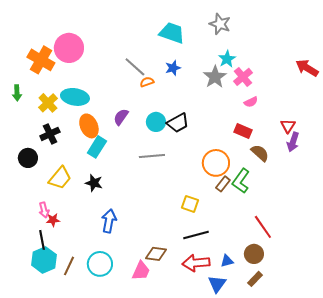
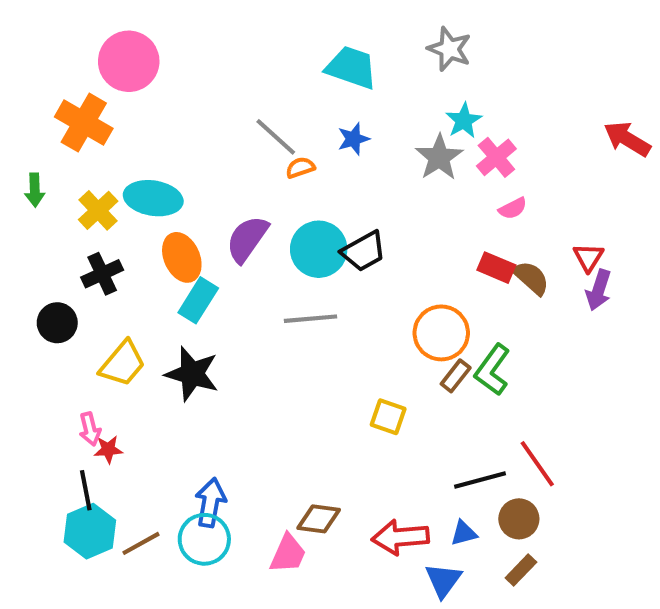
pink circle: (69, 48) -> (129, 61), moved
purple semicircle: (121, 117) -> (247, 239), size x1.4
cyan circle: (156, 122) -> (319, 249), size x1.4
brown semicircle: (260, 153) -> (531, 278), moved
black star: (94, 183) -> (192, 374), size x1.5
blue arrow: (109, 221) -> (210, 503), moved
black line: (196, 235) -> (480, 480), moved
brown line: (69, 266) -> (141, 543), turned 36

